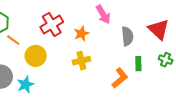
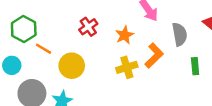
red cross: (52, 24) -> (88, 27), size x0.7
orange L-shape: (120, 78) -> (154, 56), moved

